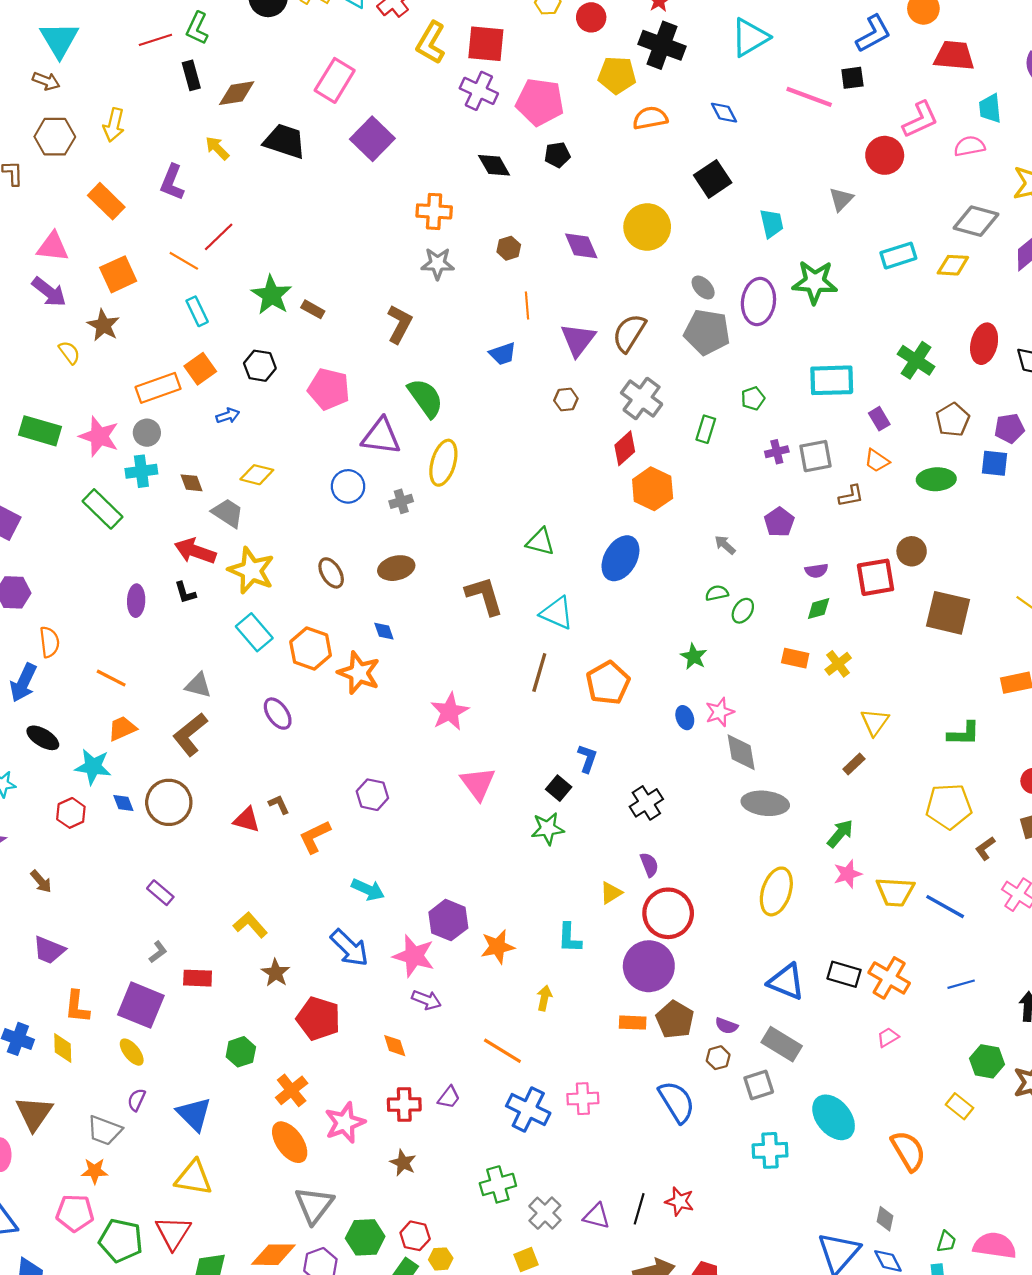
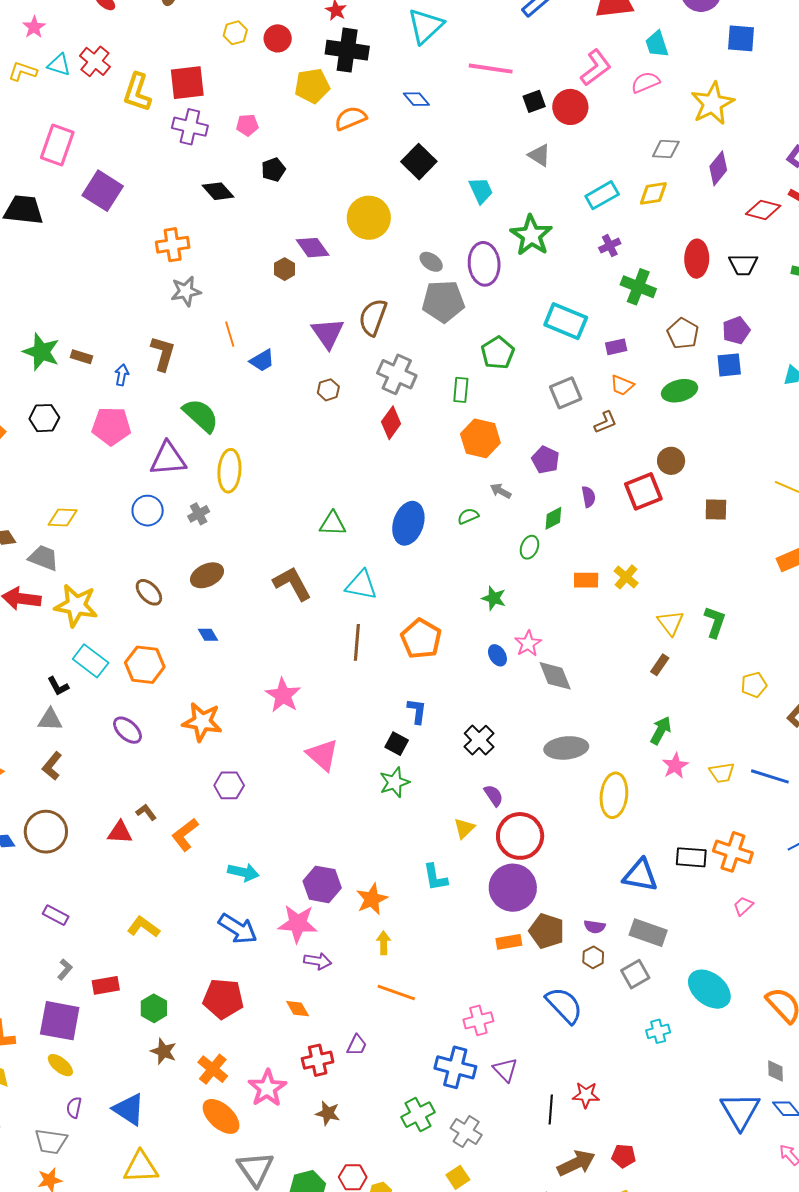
black square: (852, 78) -> (534, 101), moved
pink pentagon: (540, 102) -> (247, 125), size x0.5
gray triangle: (841, 199) -> (539, 155), turned -30
gray diamond: (976, 221) -> (666, 149), size x0.7
brown hexagon: (509, 248) -> (285, 269), moved
green star: (815, 282) -> (531, 235), turned -30
orange line: (527, 305) -> (230, 334), moved
cyan rectangle: (832, 380) -> (566, 321), turned 36
green pentagon: (753, 398) -> (498, 353), size x1.5
blue arrow: (228, 416) -> (122, 375), moved, turned -50
purple rectangle: (879, 419) -> (616, 347), turned -60
purple cross: (777, 452) -> (610, 246), moved
orange hexagon: (653, 489) -> (480, 438), moved
purple semicircle: (816, 571) -> (588, 497), turned -80
black L-shape: (185, 593) -> (58, 686), moved
green semicircle: (717, 593) -> (468, 516), moved
green diamond: (819, 609) -> (553, 518), moved
brown square: (948, 613) -> (716, 510), size x0.6
orange star: (359, 673) -> (202, 722), moved
brown L-shape: (190, 734) -> (52, 766), size x0.7
green L-shape: (964, 734) -> (715, 622), moved, turned -60
gray ellipse: (765, 803) -> (566, 748), moved
yellow pentagon: (949, 806) -> (754, 685), size x0.6
yellow trapezoid: (895, 892) -> (722, 773), size x0.7
brown star: (276, 973) -> (164, 1051), moved
yellow arrow: (544, 998) -> (384, 943), moved
green hexagon: (241, 1052) -> (154, 1008), moved
blue cross: (528, 1109) -> (455, 1067), moved
cyan cross: (770, 1150) -> (658, 1031), size x0.7
purple triangle: (597, 1216) -> (505, 1070), moved, turned 44

